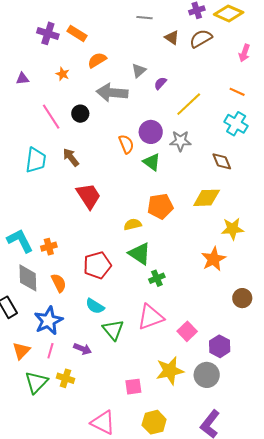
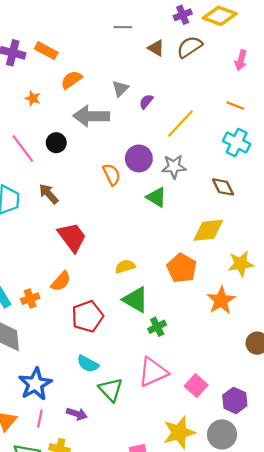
green triangle: (152, 162) -> (156, 197), moved
orange pentagon: (160, 206) -> (182, 268), moved, turned -30
orange semicircle: (59, 283) -> (61, 281), moved, turned 72

